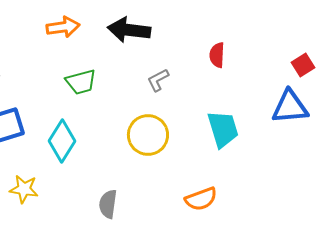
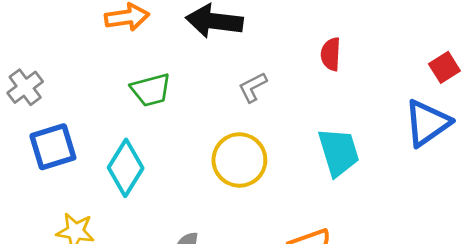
blue triangle: (290, 107) -> (427, 123), turned -30

